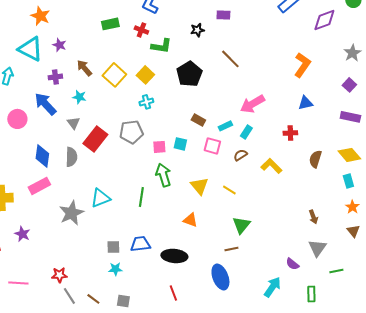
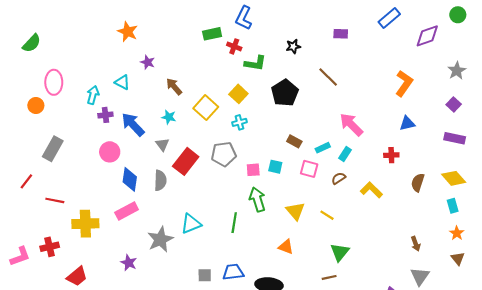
purple rectangle: (223, 15) -> (341, 34), moved
green rectangle: (110, 24) -> (212, 34), moved
cyan triangle: (30, 49) -> (122, 82), moved, size x0.6
yellow square: (114, 75) -> (206, 108), moved
purple cross: (55, 77) -> (105, 115), moved
pink arrow: (252, 104) -> (351, 124), turned 75
pink circle: (17, 119) -> (110, 152), moved
purple star: (22, 234) -> (129, 263), moved

